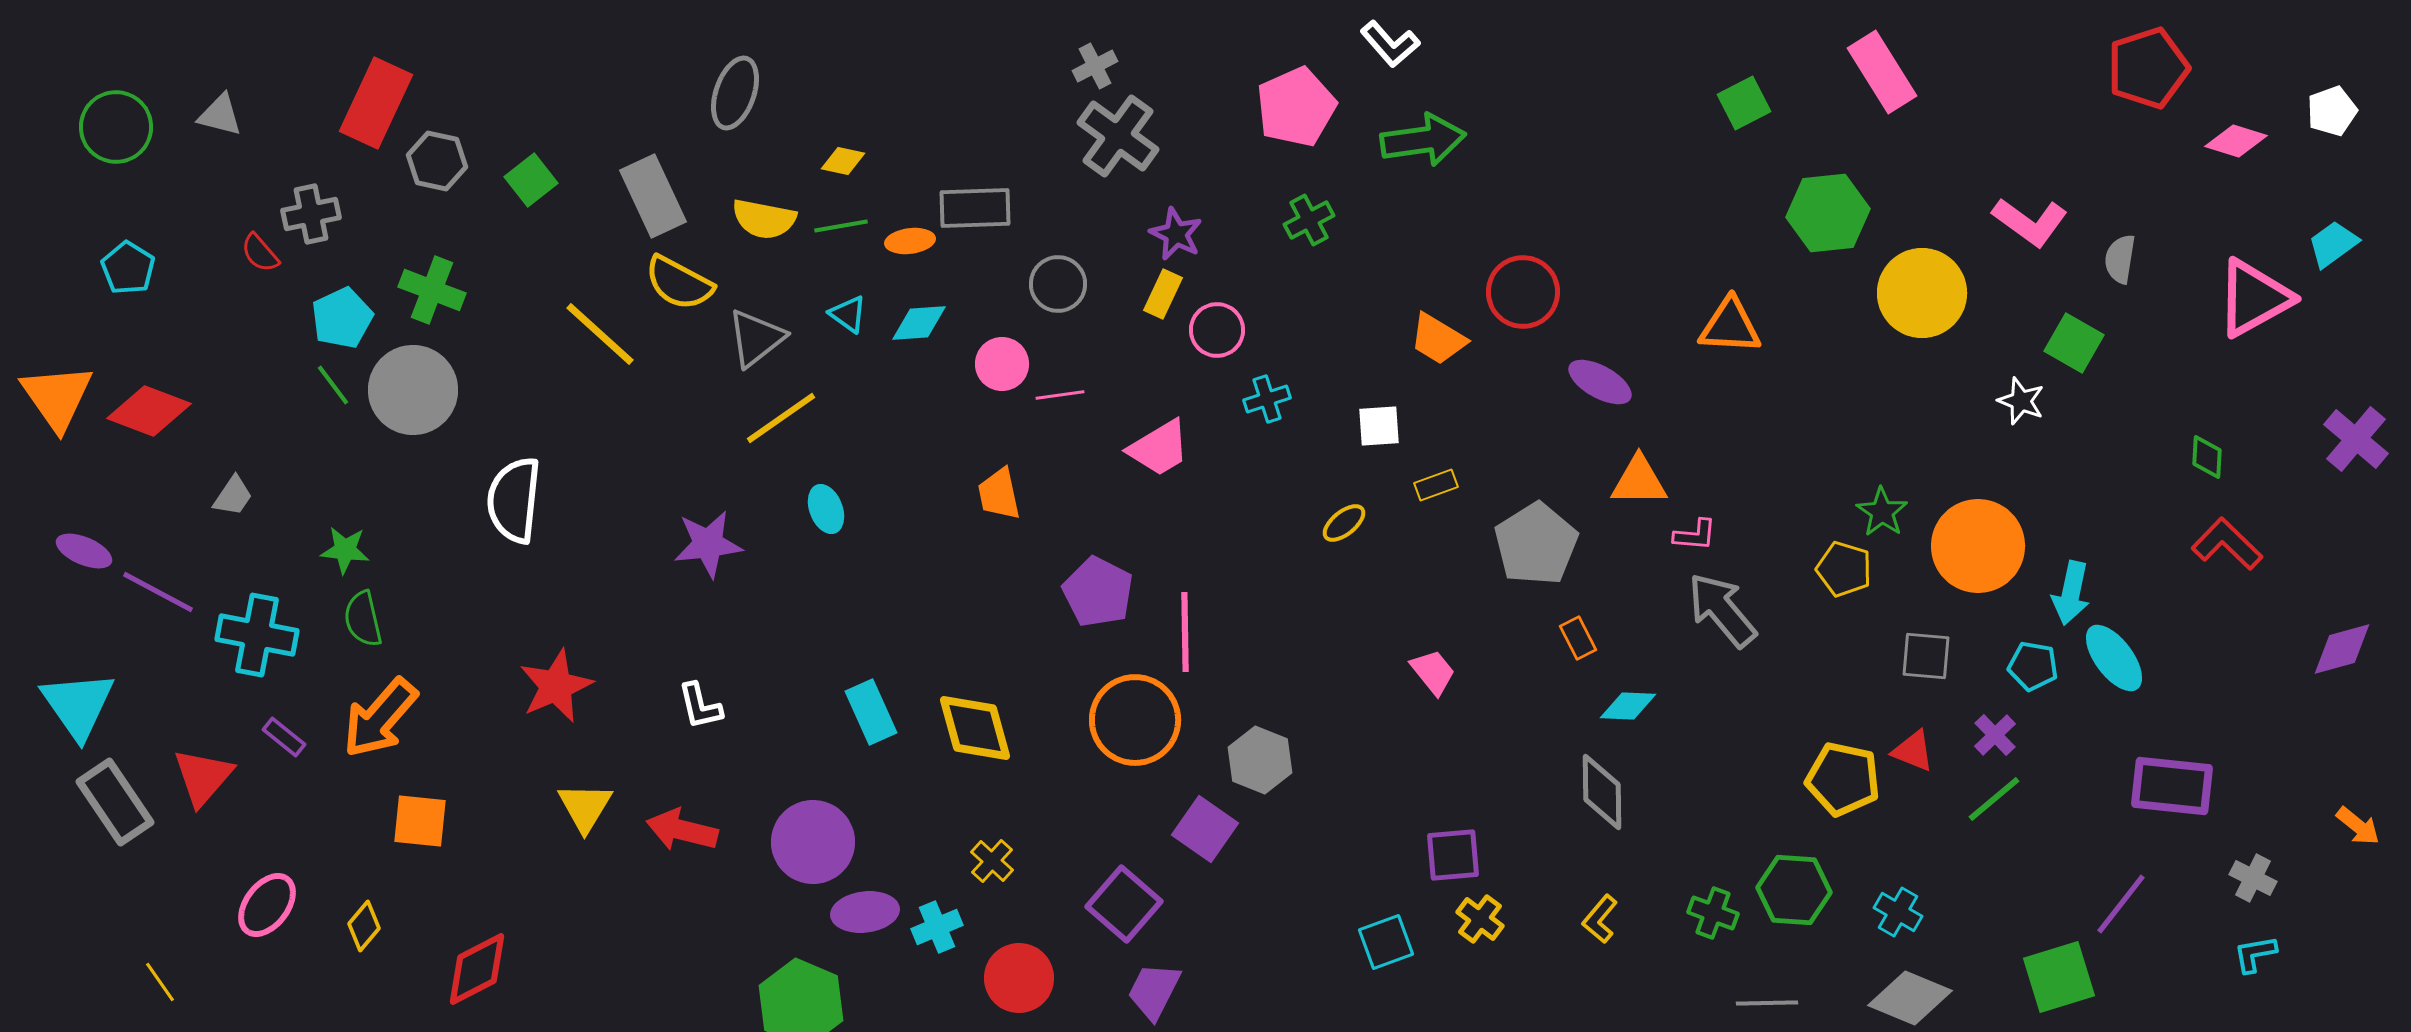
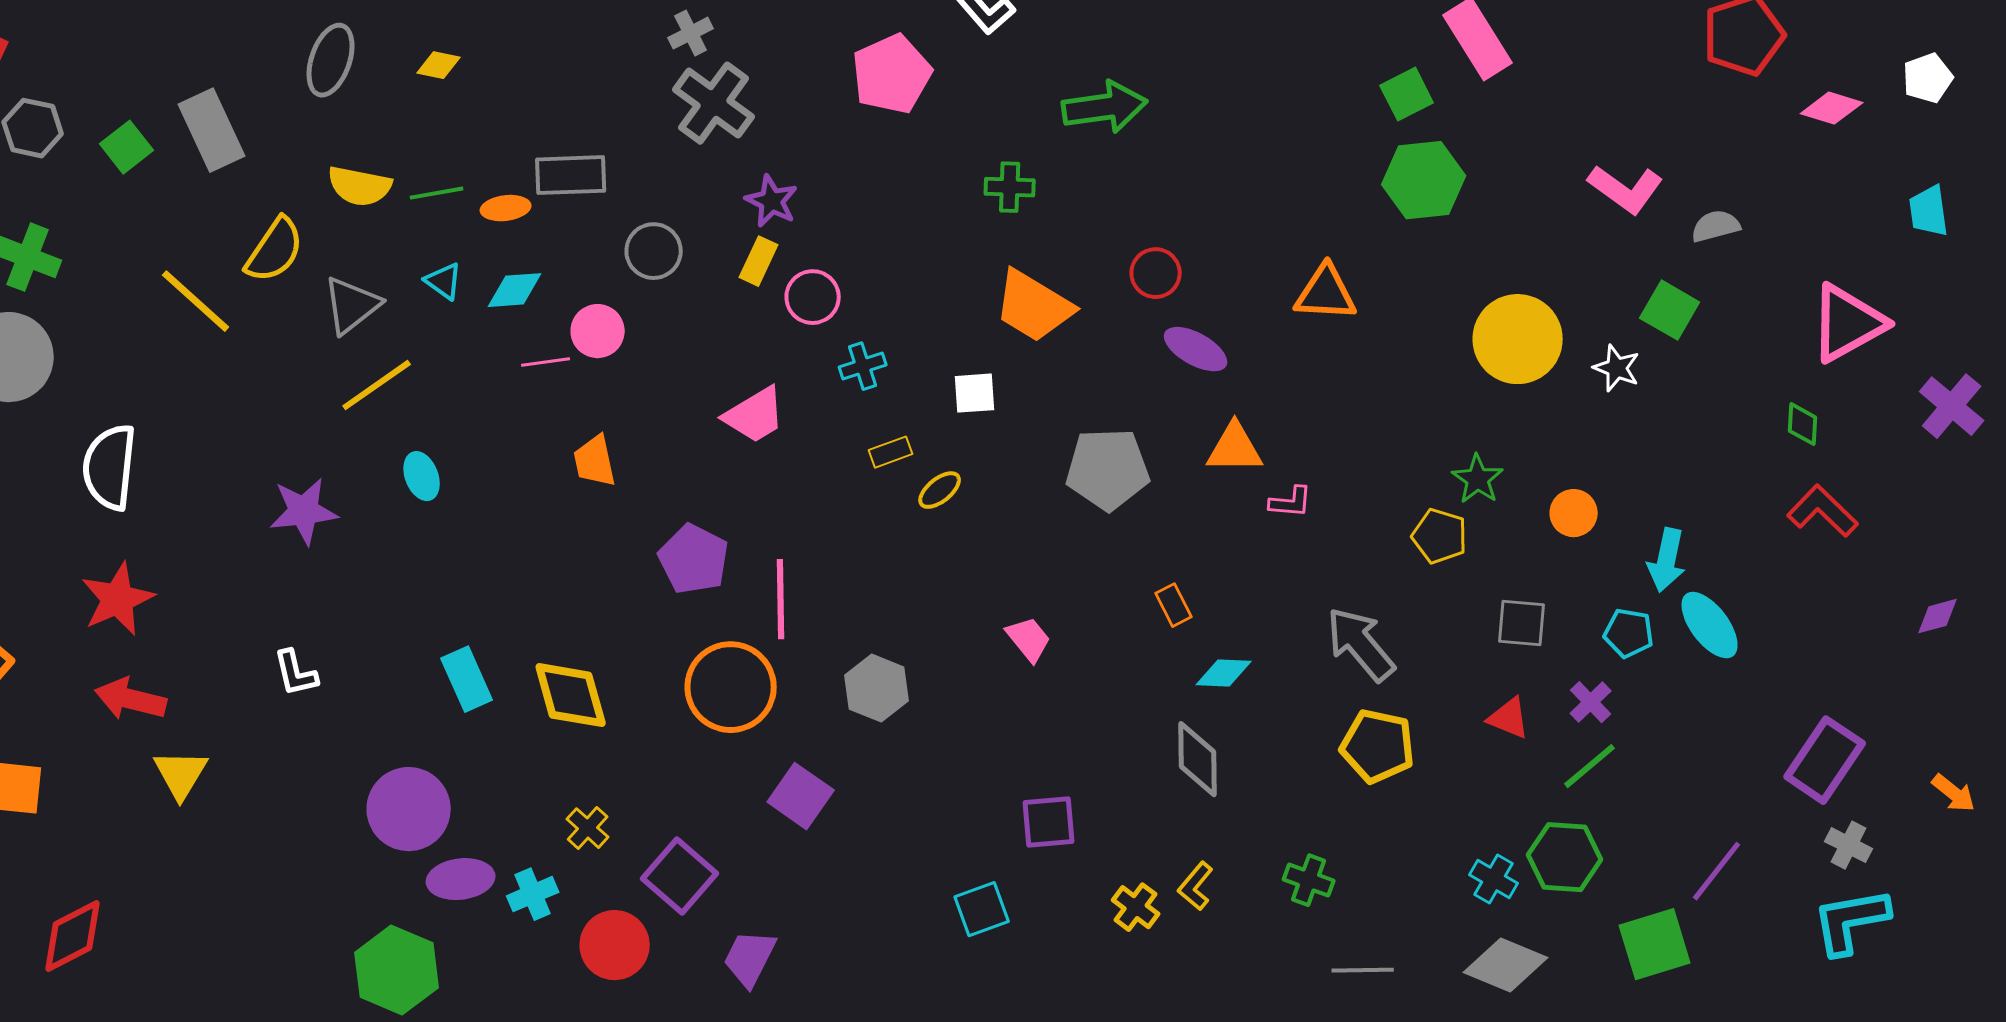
green square: (1744, 103) -> (1407, 94), moved
green arrow: (1423, 140) -> (1105, 107), moved
yellow diamond: (843, 161) -> (439, 65), moved
gray rectangle: (653, 196) -> (212, 130), moved
green cross: (1309, 220) -> (1010, 187), moved, turned 30
cyan trapezoid: (2333, 244) -> (1929, 211), turned -62
gray semicircle: (2120, 259) -> (1716, 226), turned 66
yellow semicircle: (679, 283) -> (275, 250), turned -84
red circle: (1523, 292) -> (1156, 273), moved, size x0.7
yellow circle: (1922, 293) -> (1518, 339), moved
pink triangle: (2254, 298) -> (1848, 323), moved
orange trapezoid: (1438, 339) -> (1034, 306), size x1.4
pink line: (1060, 395) -> (546, 362), moved
yellow rectangle: (1436, 485) -> (891, 452), moved
gray pentagon: (1536, 544) -> (1108, 469), moved, turned 30
orange circle: (1978, 546) -> (1574, 513), size x0.5
gray arrow: (1722, 610) -> (1361, 644), moved
purple diamond: (2342, 649) -> (1938, 616), size x0.7
red star: (556, 686) -> (118, 599), moved
gray hexagon: (1260, 760) -> (877, 688), moved
yellow pentagon: (1843, 779) -> (1378, 746), moved
purple rectangle: (2172, 786) -> (1825, 760), moved, turned -62
red arrow: (682, 830) -> (131, 699), moved
green hexagon: (1794, 890) -> (1565, 857), moved
purple square: (1124, 904) -> (680, 876), moved
yellow cross: (1480, 919) -> (1136, 907), moved
cyan L-shape: (2255, 954) -> (1851, 921), size x1.8

